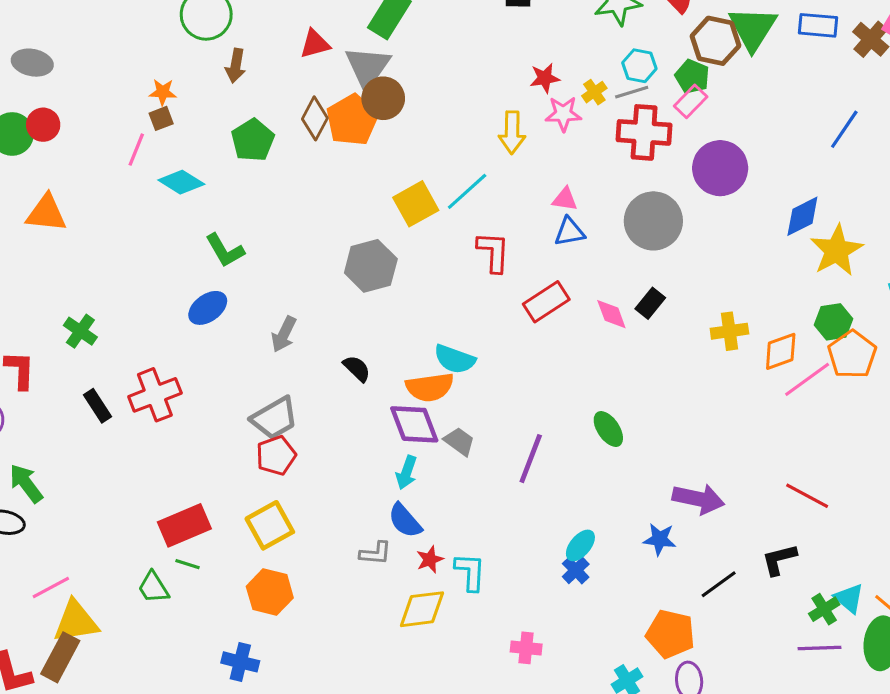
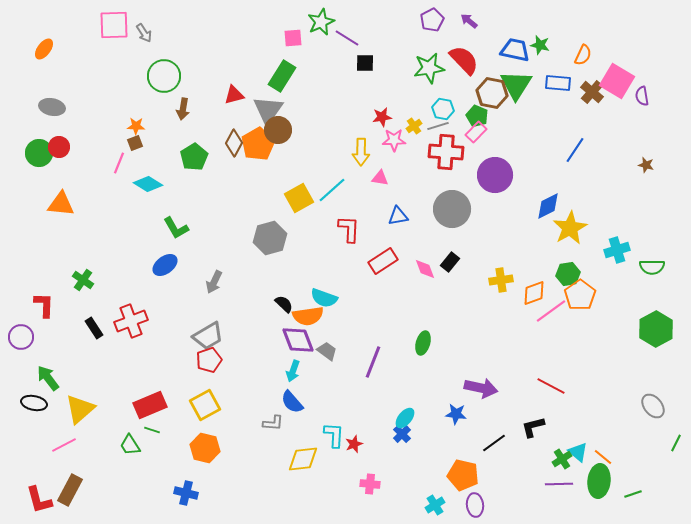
pink triangle: (565, 199) -> (380, 178), moved
black semicircle: (357, 368) -> (284, 304), moved
green ellipse: (608, 429) -> (423, 343), turned 50
red star: (430, 559) -> (354, 444), moved
yellow triangle: (76, 622) -> (80, 409), moved, turned -32

